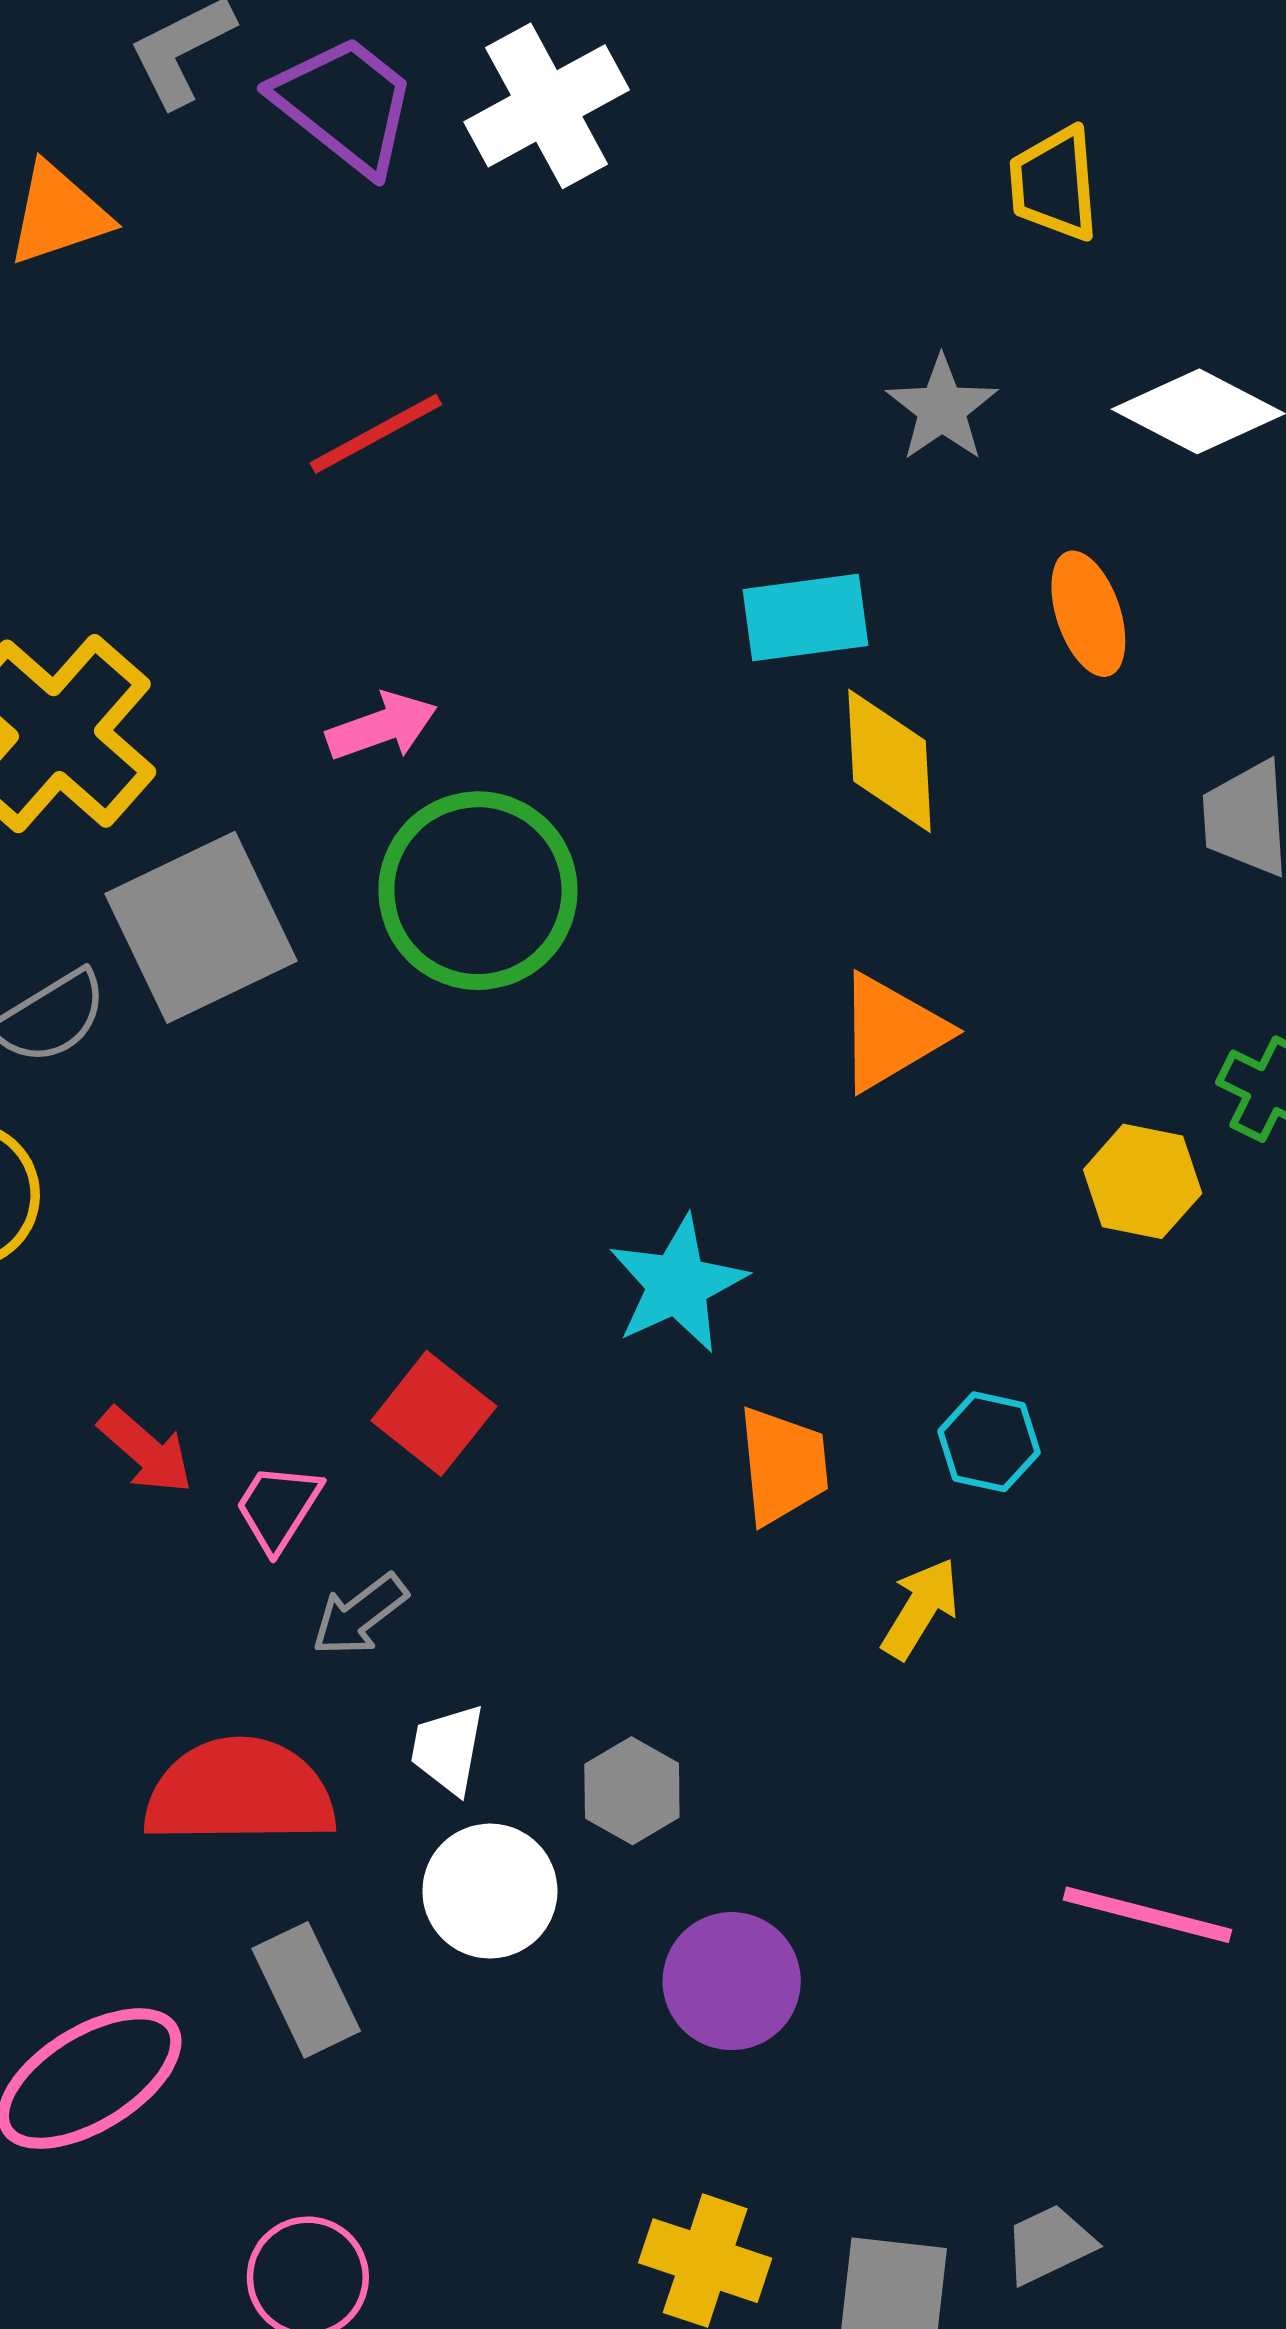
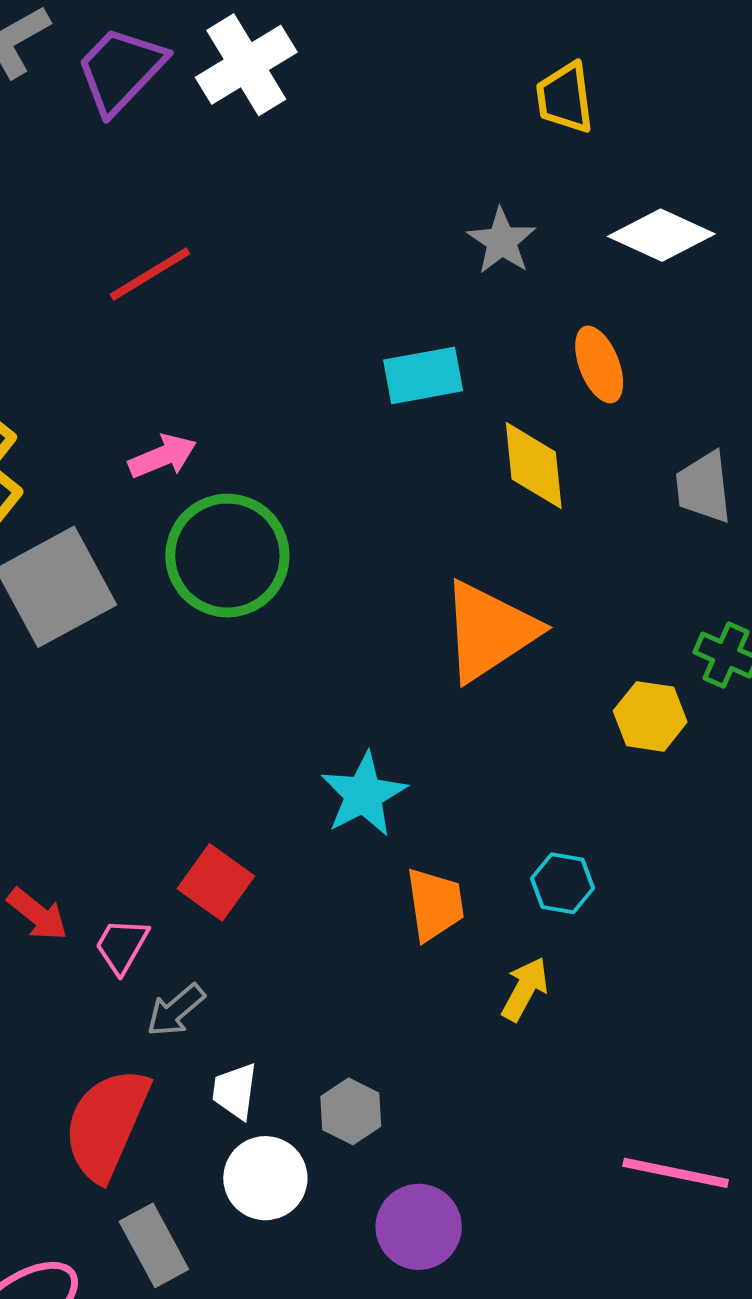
purple trapezoid: (345, 104) -> (121, 70), turned -82
yellow diamond: (889, 761) -> (534, 466), moved
orange triangle: (891, 1032) -> (489, 631), size x1.4
red semicircle: (240, 1792) -> (106, 1124), turned -63

